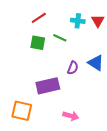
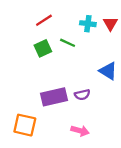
green square: (38, 43) -> (43, 48), turned -35
purple semicircle: (73, 68) -> (82, 95), moved, turned 56

